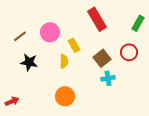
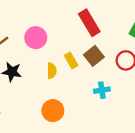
yellow rectangle: (74, 45) -> (71, 60), moved
brown square: (102, 58) -> (94, 56), moved

